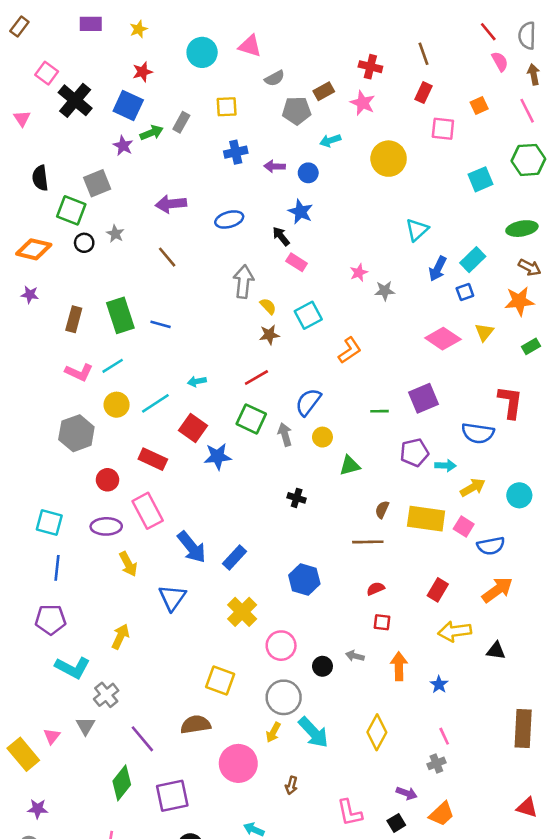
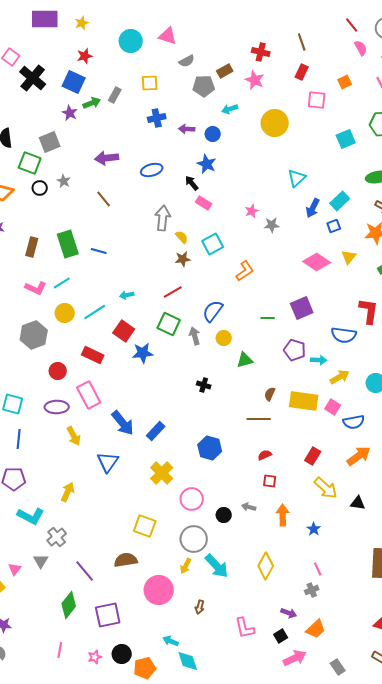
purple rectangle: (91, 24) -> (45, 19), size x1.5
purple pentagon: (414, 453) -> (295, 350), turned 30
yellow arrow: (455, 631) -> (326, 488), turned -130

